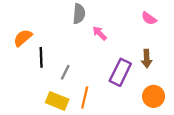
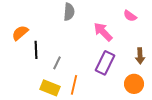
pink arrow: (100, 33) -> (103, 32), moved, size x1.5
brown arrow: (147, 58) -> (140, 56), moved

